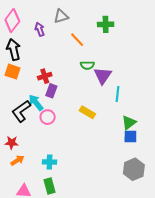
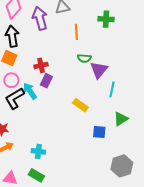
purple arrow: (40, 29) -> (40, 18), size x1.6
orange line: (77, 40) -> (76, 32), turned 35
pink circle: (48, 117) -> (11, 80), moved
blue square: (130, 136) -> (99, 132), moved
green rectangle: (50, 186) -> (36, 175), turned -49

